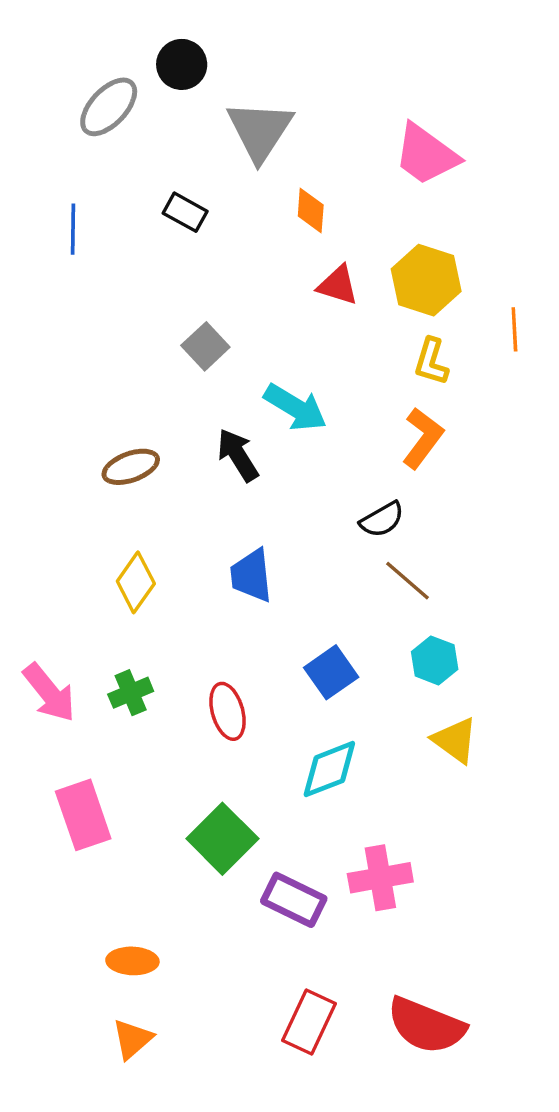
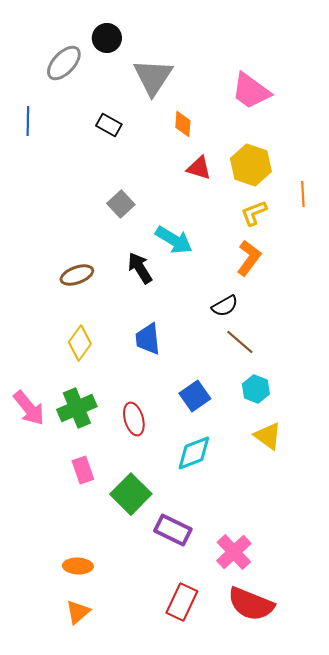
blue line: (73, 229) -> (28, 121), moved
yellow L-shape: (431, 362) -> (254, 213), turned 52
green cross: (131, 693) -> (77, 408), size x1.5
pink rectangle: (83, 815) -> (83, 470), moved, size x0.7
pink cross: (380, 878) -> (234, 552), moved, turned -33

